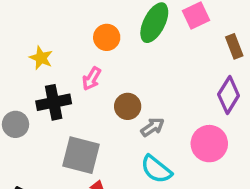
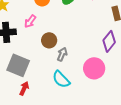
gray arrow: (152, 127) -> (62, 54), turned -40

